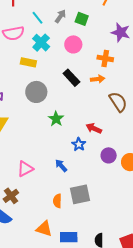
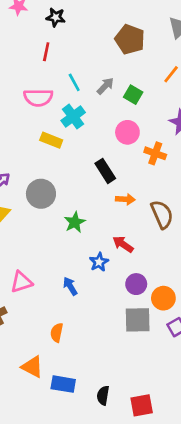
pink circle: (73, 44) -> (127, 132), moved
orange arrow: (98, 79) -> (125, 199), moved
gray circle: (36, 92) -> (41, 194), moved
gray square: (80, 194) -> (138, 320), moved

